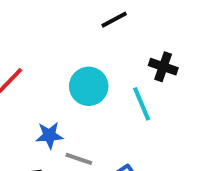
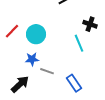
cyan circle: (89, 86) -> (36, 34), moved

